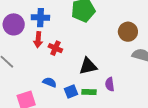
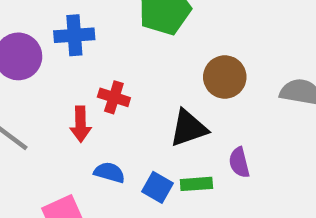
brown circle: (128, 32) -> (225, 77), moved
red arrow: (38, 40) -> (81, 124), moved
blue square: (71, 92) -> (158, 187), turned -32

